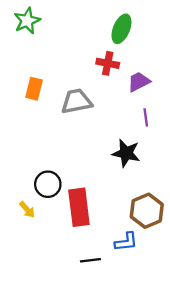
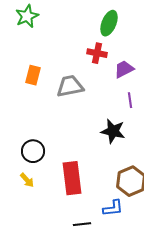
black circle: (48, 184) -> (33, 151), moved

